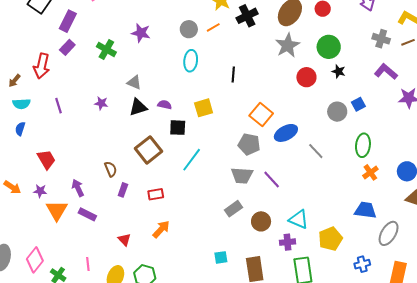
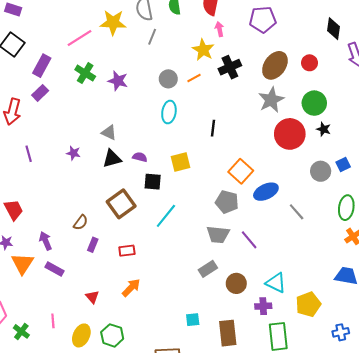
green cross: (106, 49) -> (85, 73), moved
red circle: (306, 77) -> (290, 134), size x1.5
brown semicircle: (111, 169) -> (81, 222), turned 56

